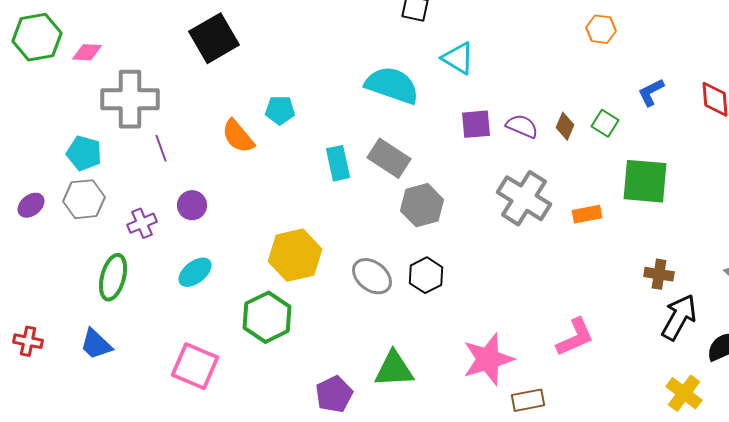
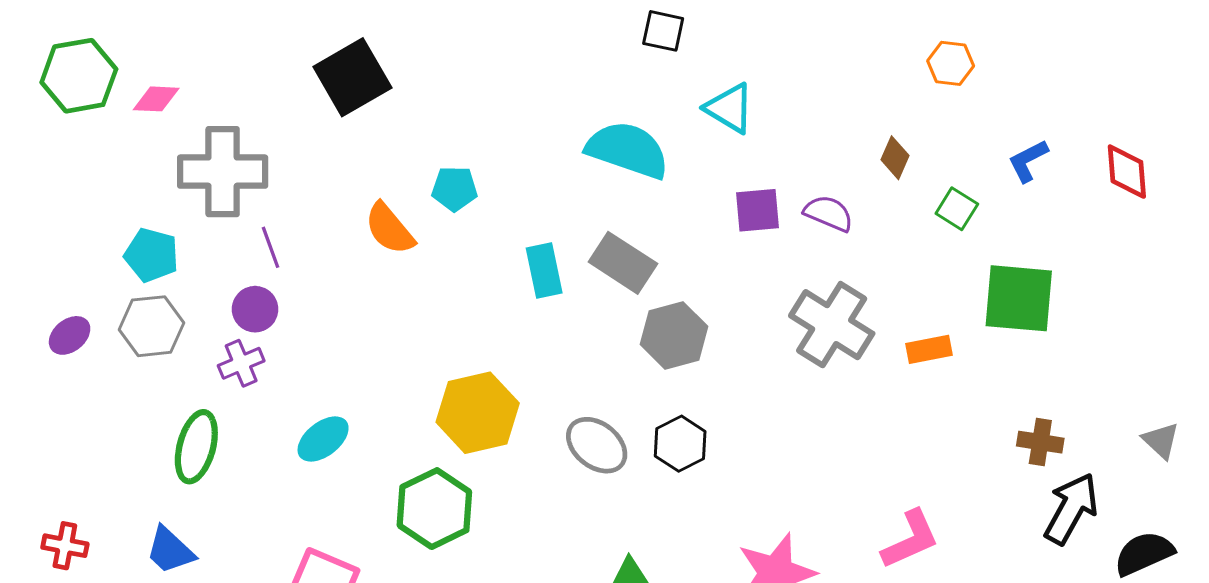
brown diamond: (565, 126) -> (895, 158), moved
purple circle: (192, 205) -> (255, 309), moved

